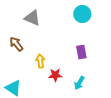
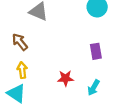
yellow arrow: (40, 61) -> (22, 70), moved

